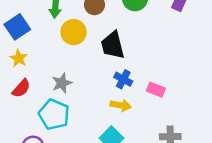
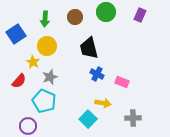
yellow circle: (74, 32) -> (47, 46), moved
yellow star: (19, 58) -> (33, 62), moved
yellow arrow: (121, 105) -> (103, 103), moved

